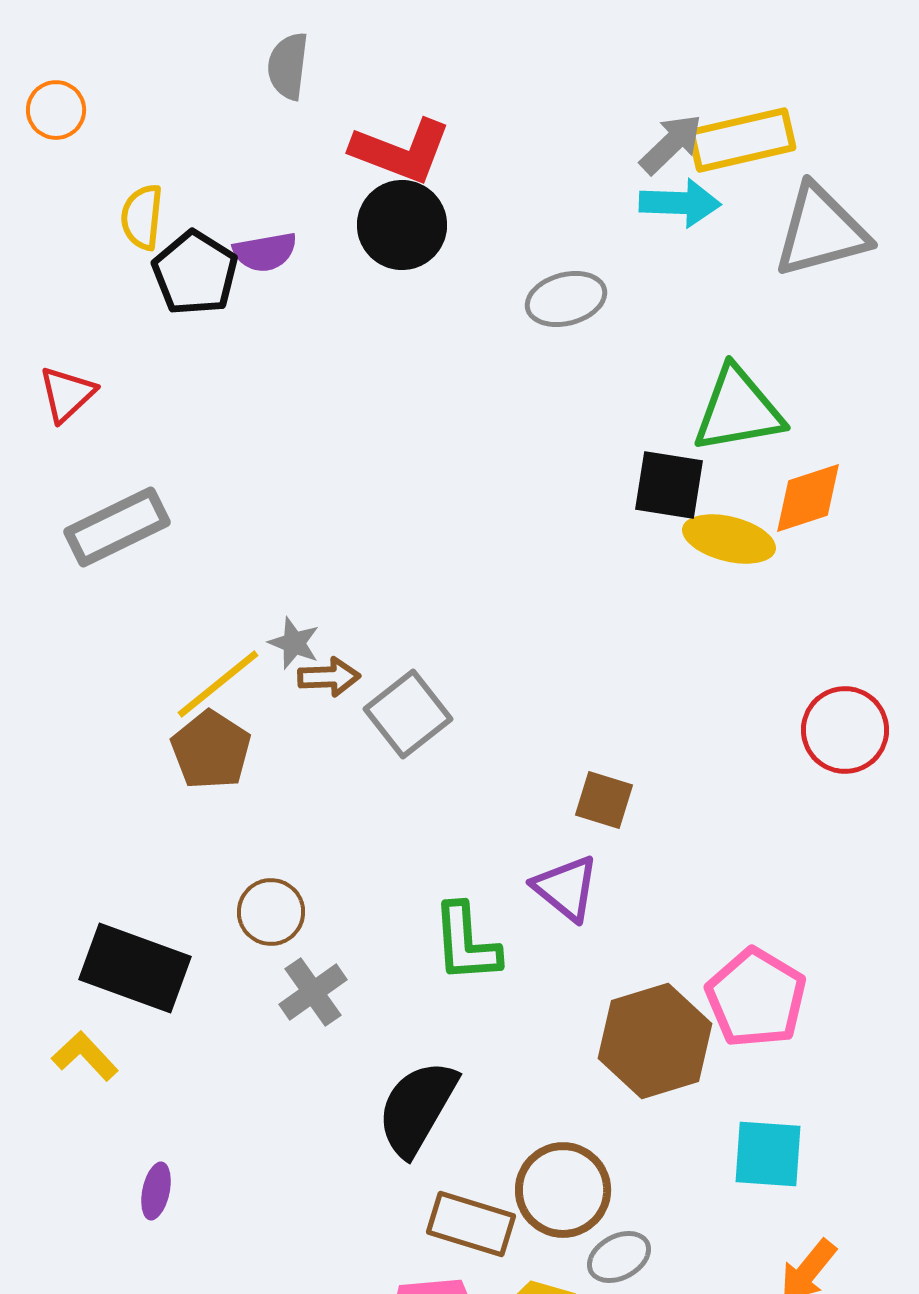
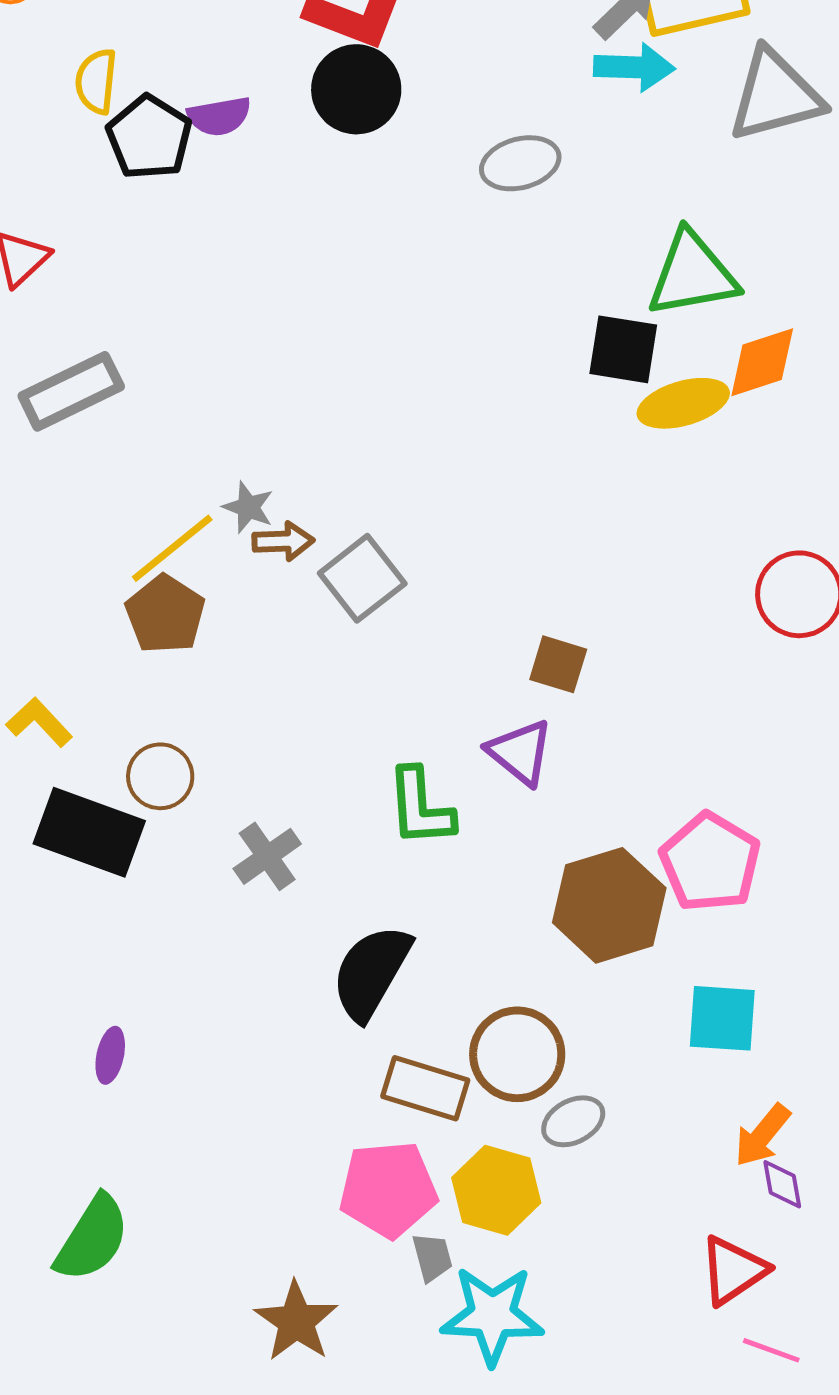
yellow ellipse: (729, 539) -> (683, 403), turned -30
brown circle: (271, 912) -> (160, 776), moved
yellow L-shape: (85, 1056) -> (39, 722), moved

